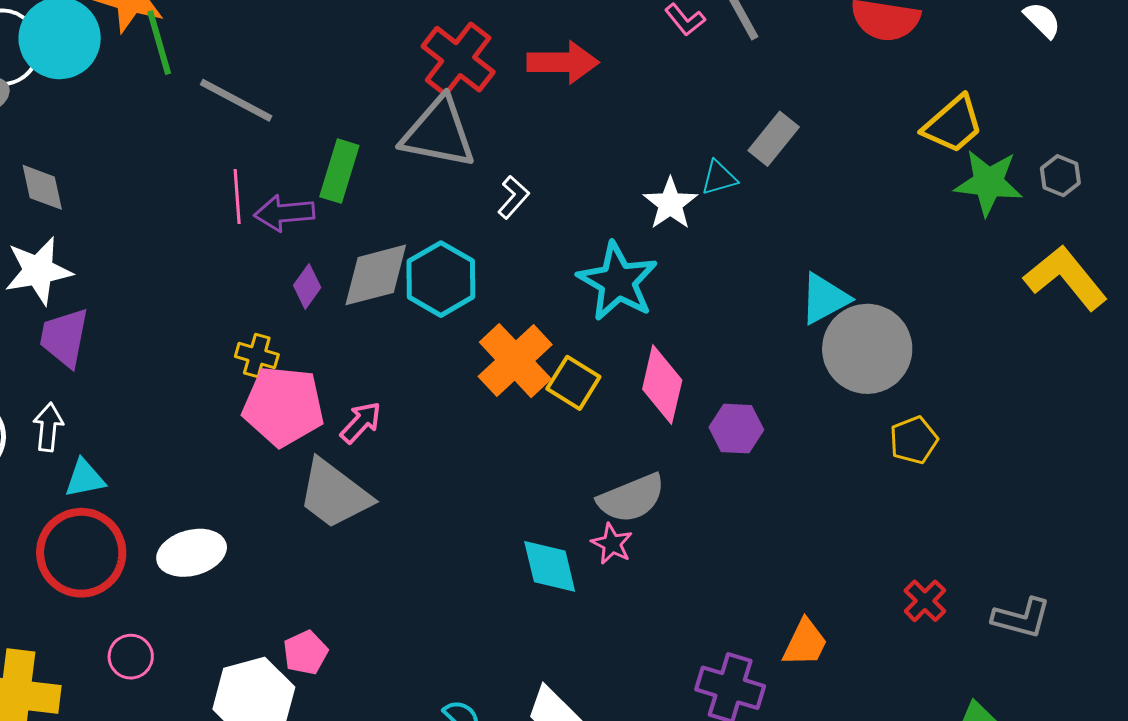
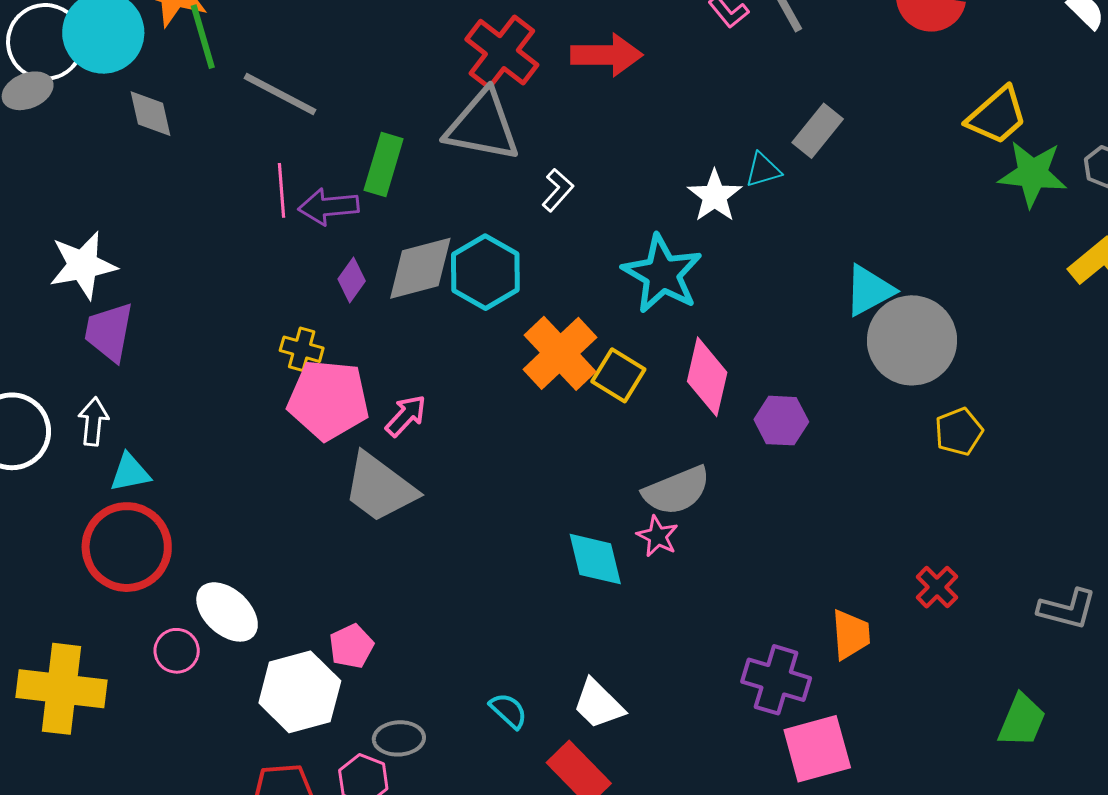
gray diamond: (42, 187) -> (151, 114), moved
white ellipse: (192, 553) -> (227, 612), moved, turned 58
red cross: (925, 601) -> (937, 587), moved
orange trapezoid: (805, 643) -> (851, 635), turned -30

